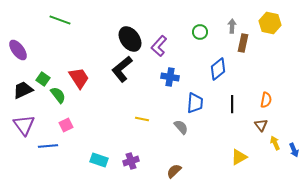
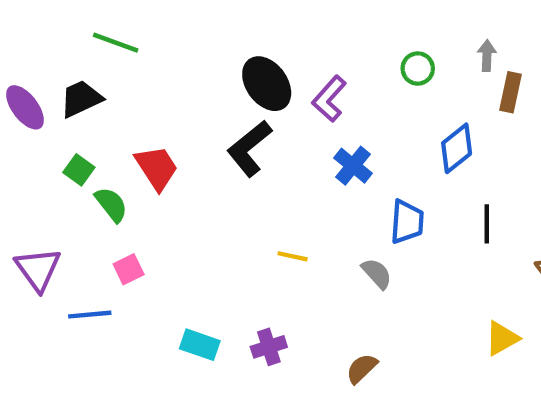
blue cross: (170, 77) -> (353, 166), turned 30
black trapezoid: (23, 90) -> (81, 99), moved

